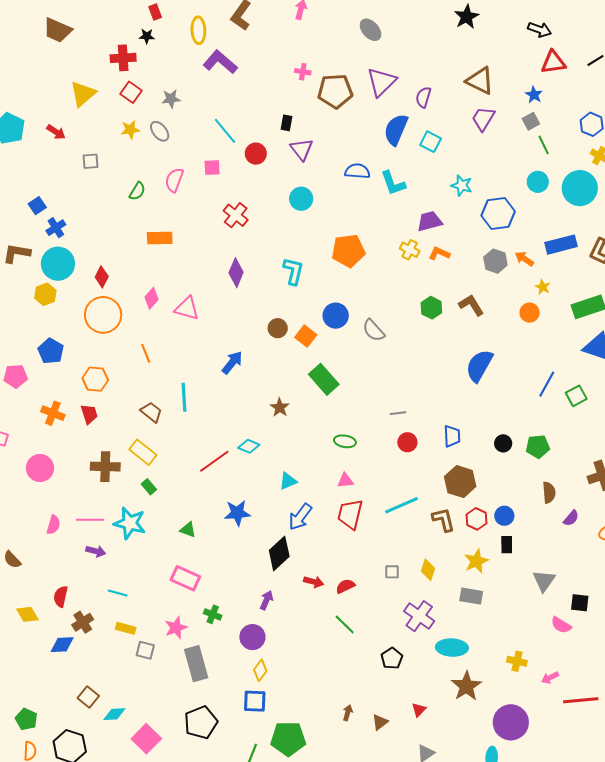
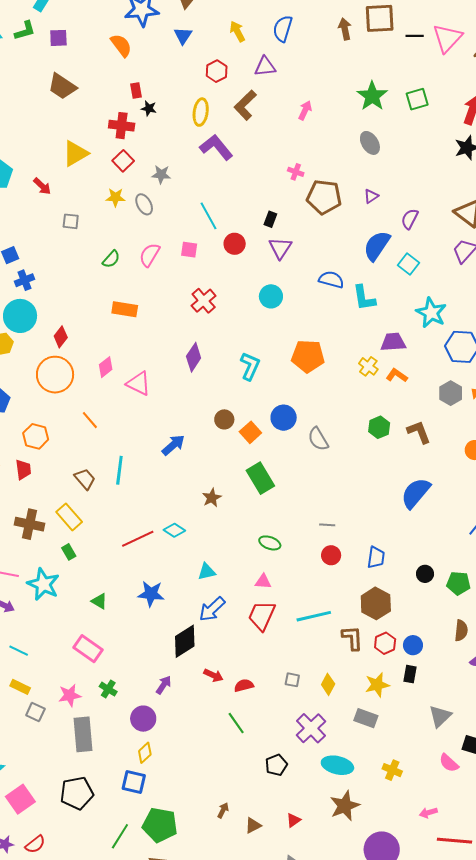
red rectangle: (155, 12) -> (136, 91), moved
purple triangle: (381, 82) -> (371, 196), size x0.5
cyan star: (462, 185) -> (431, 313), size x1.4
orange line: (146, 353) -> (90, 420), turned -30
yellow cross: (517, 661) -> (392, 770), moved

